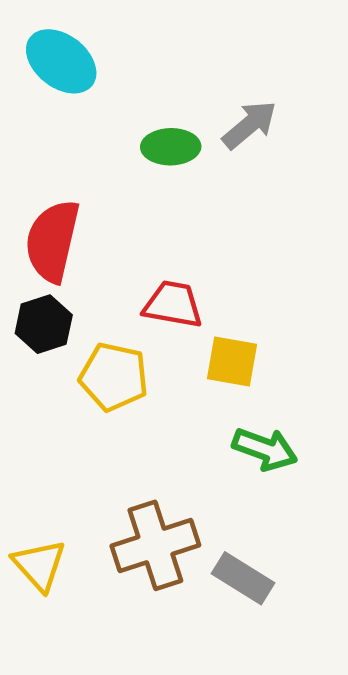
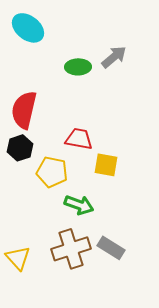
green arrow: (265, 449) -> (79, 205), moved
gray rectangle: (243, 578) -> (111, 248), moved

